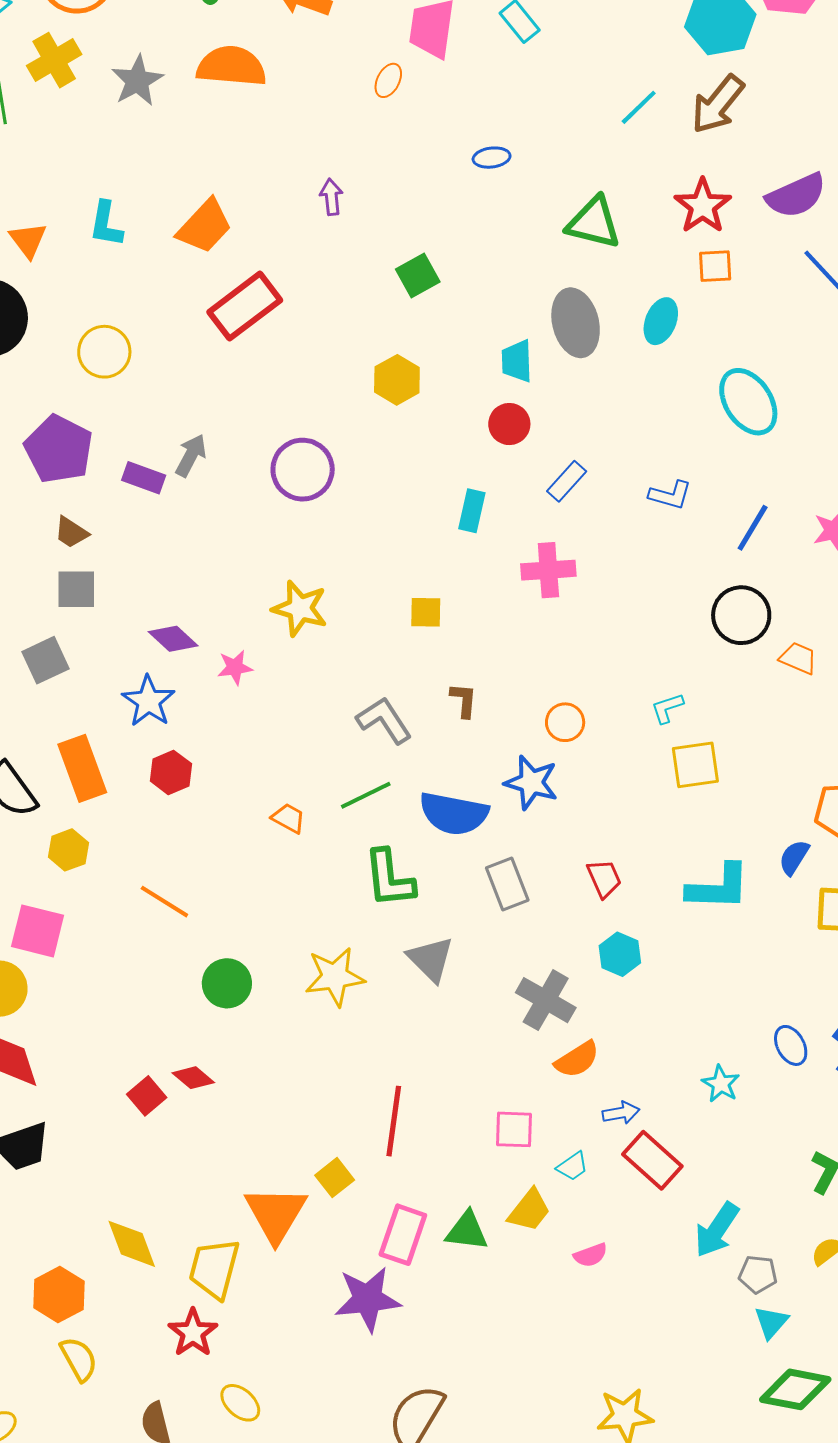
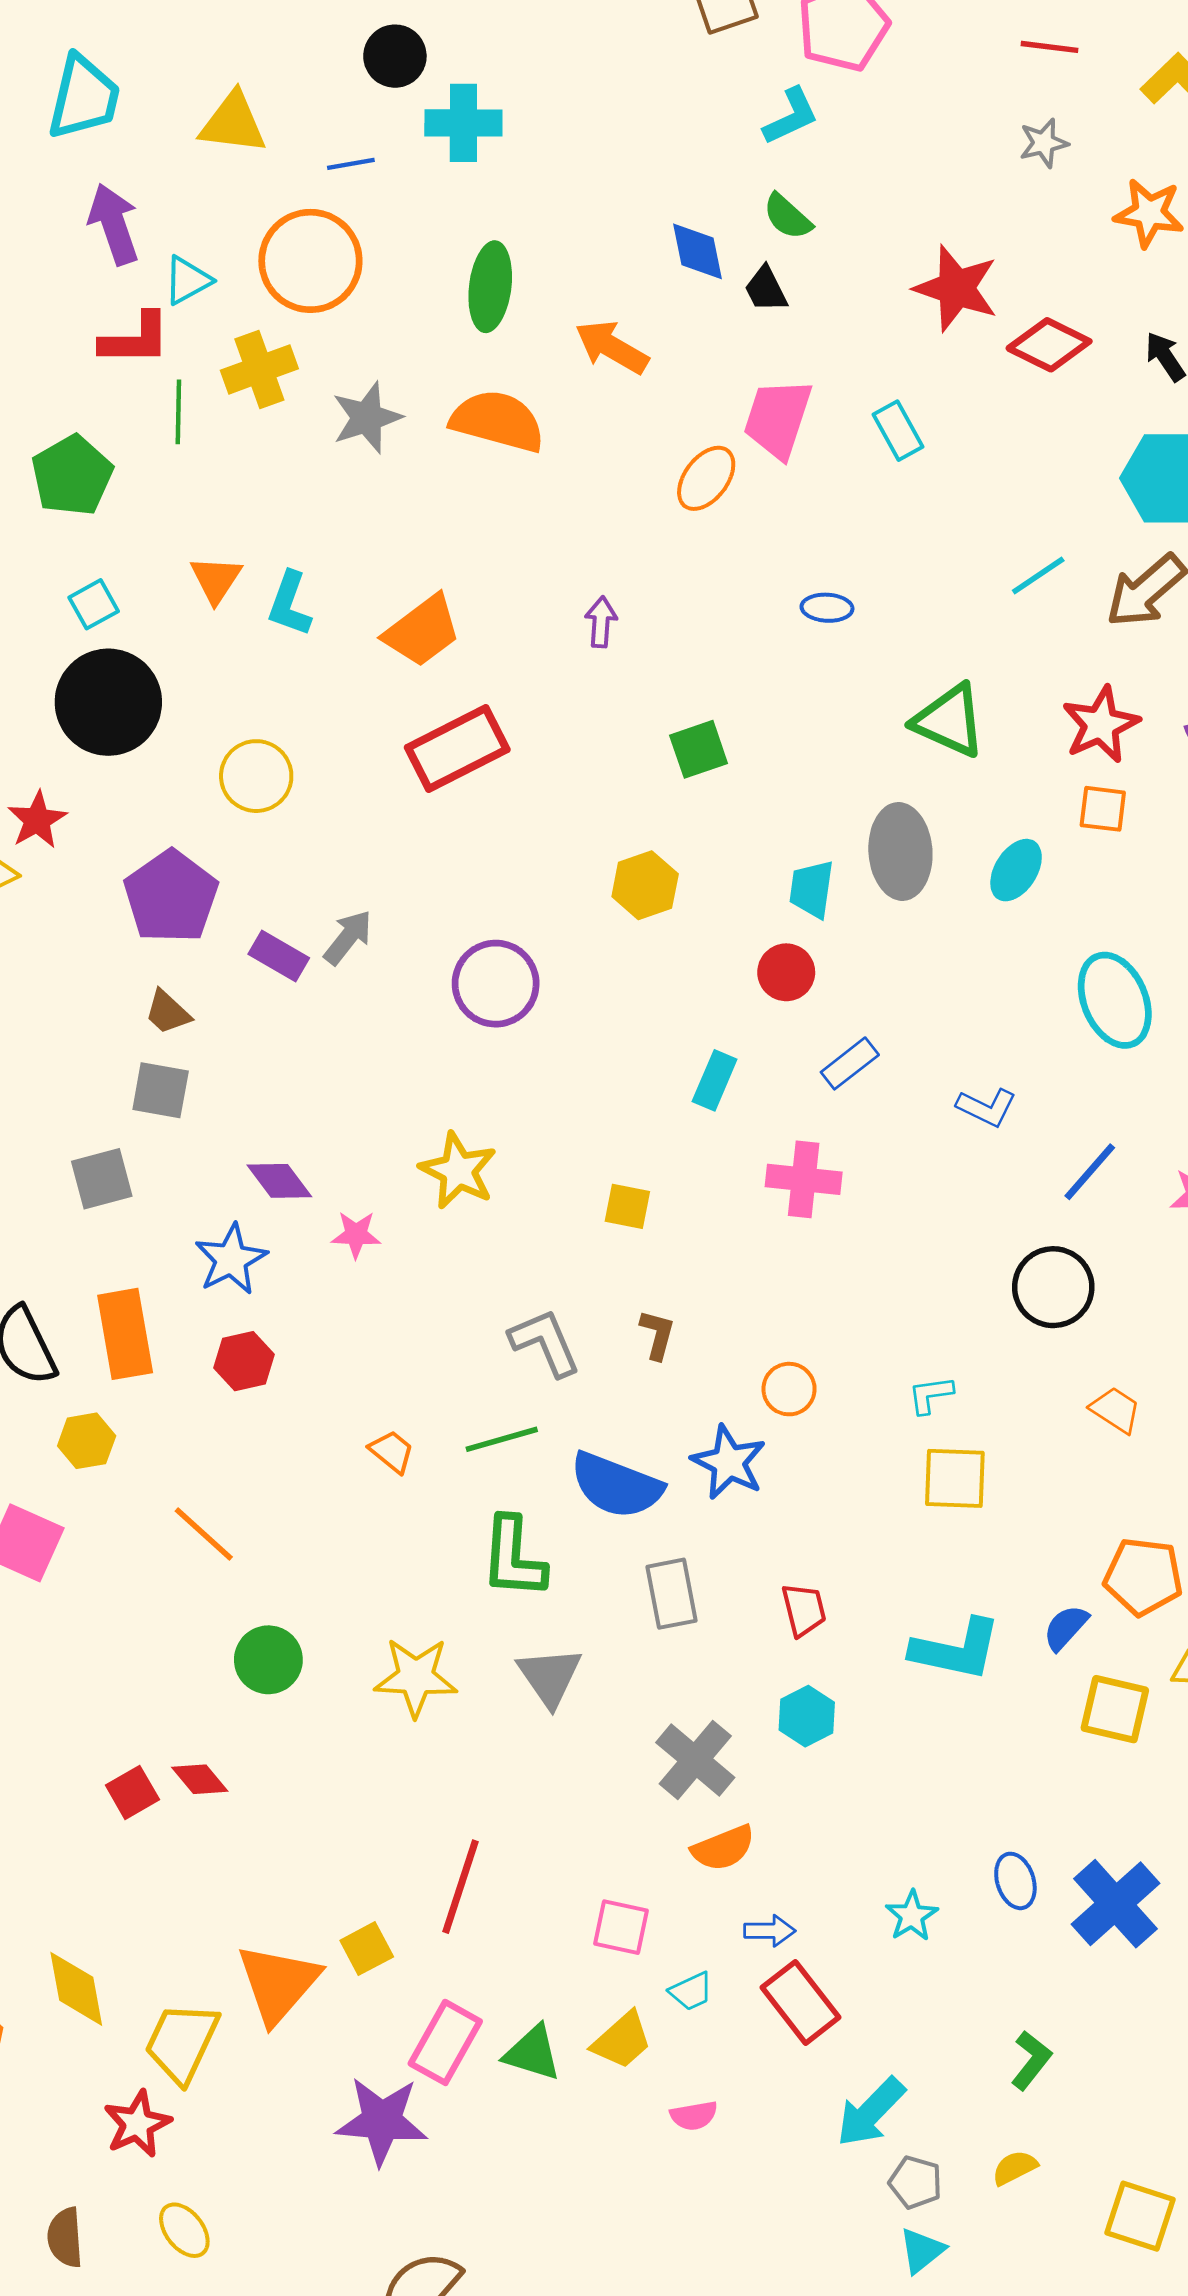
orange ellipse: (388, 80) -> (706, 478), size x1.4
orange triangle: (28, 240) -> (216, 579), moved
orange trapezoid: (798, 658) -> (1115, 1410), moved

